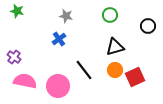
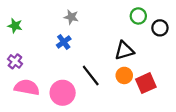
green star: (17, 11) -> (15, 26), moved
green circle: (110, 15) -> (138, 16), moved

